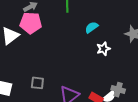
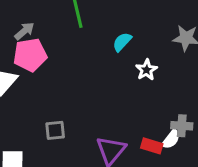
gray square: (37, 83) -> (55, 130), moved

